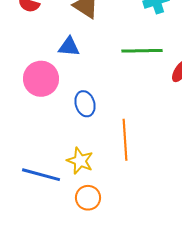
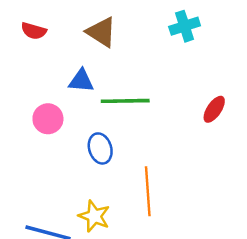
green line: (142, 51) -> (125, 101), moved
pink circle: (41, 79) -> (48, 119), size x0.7

